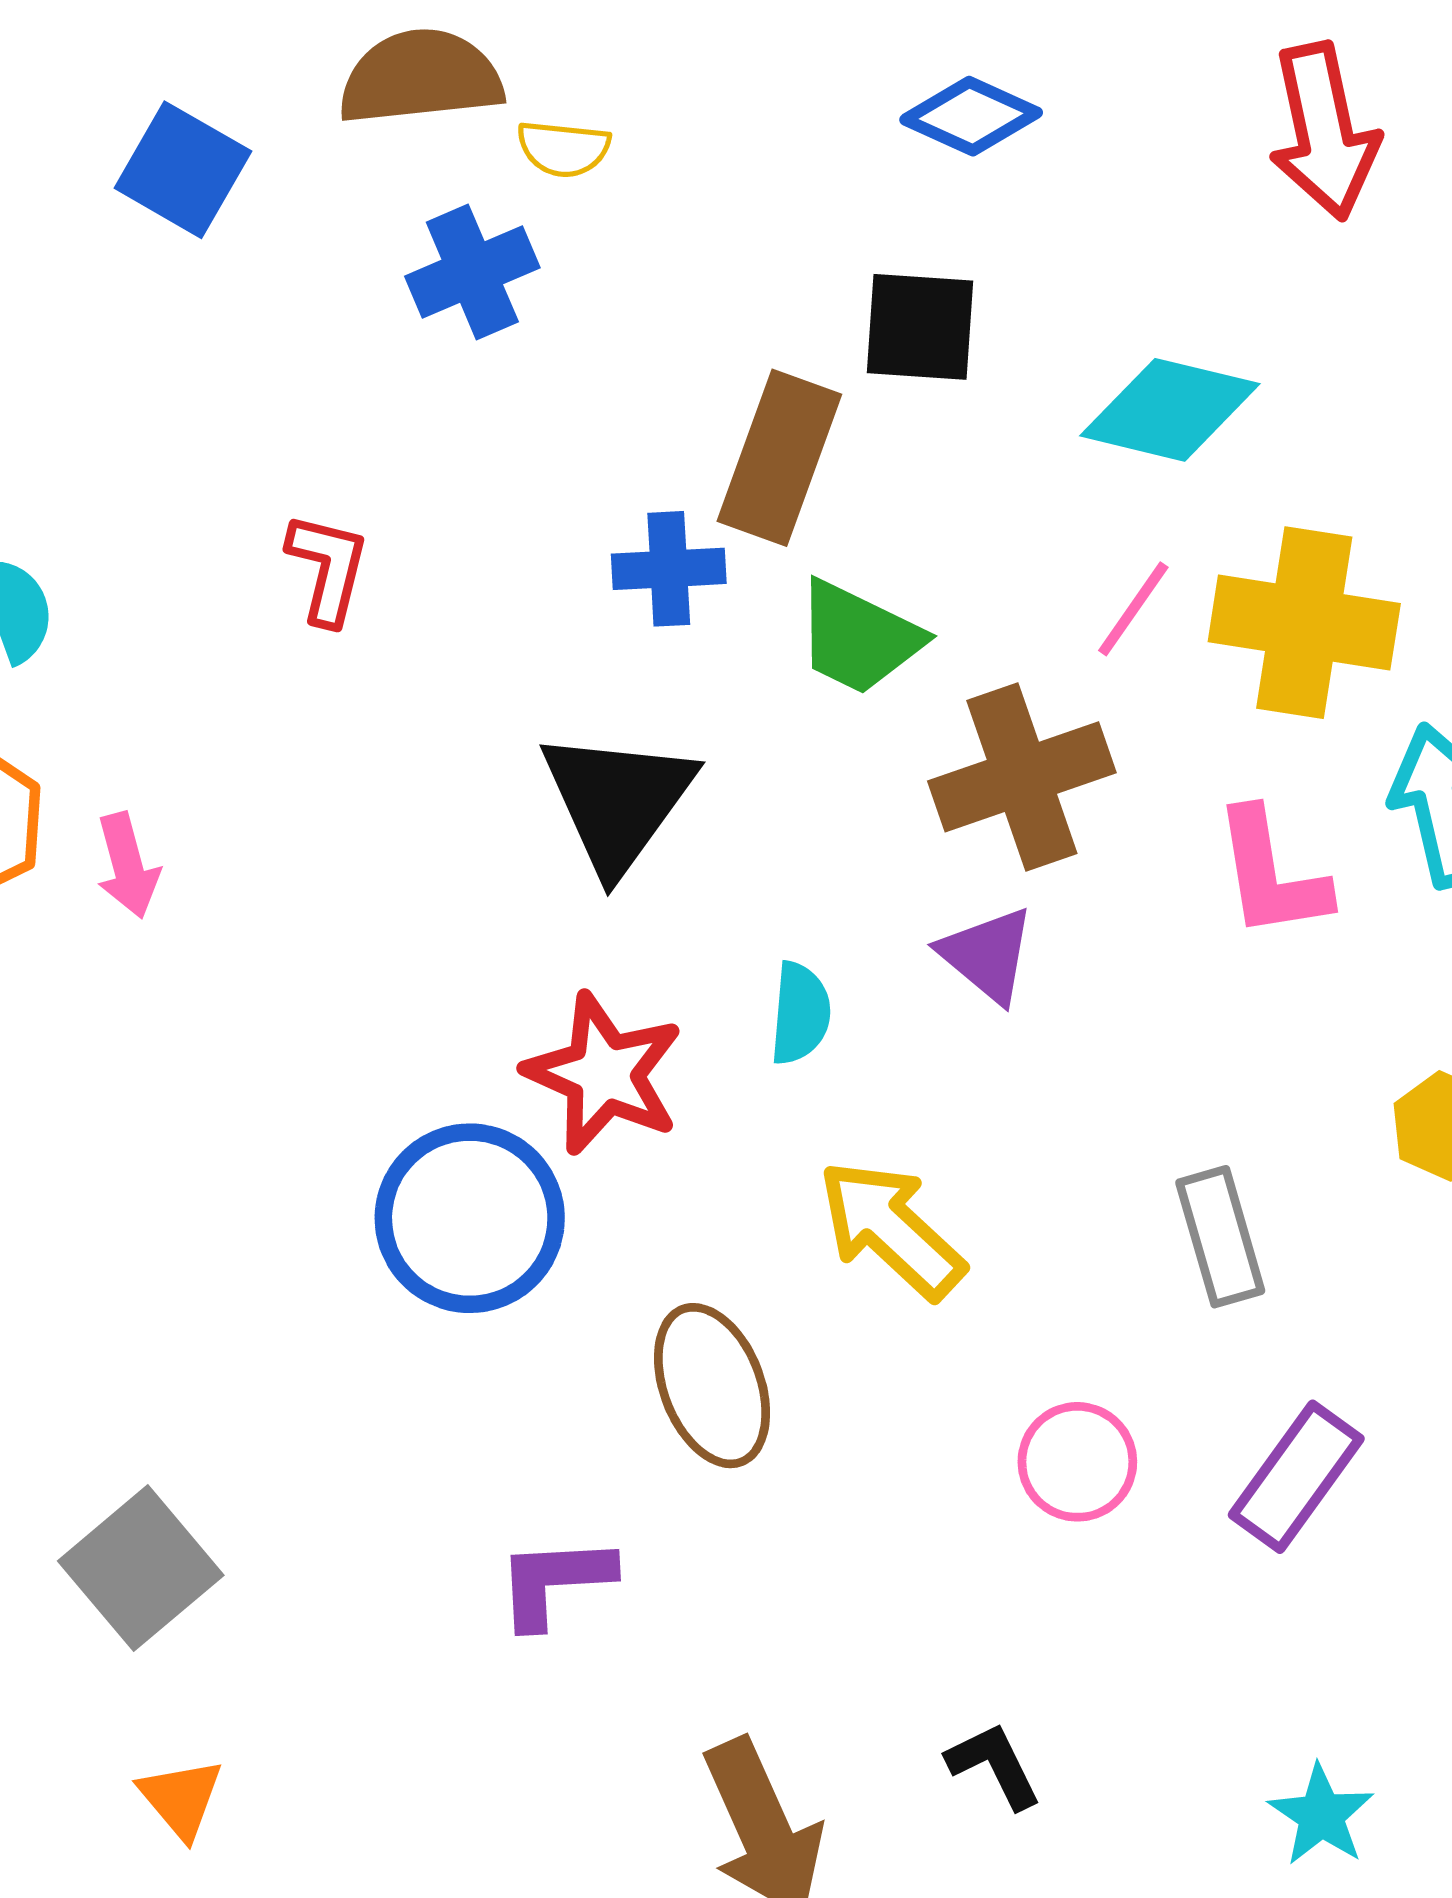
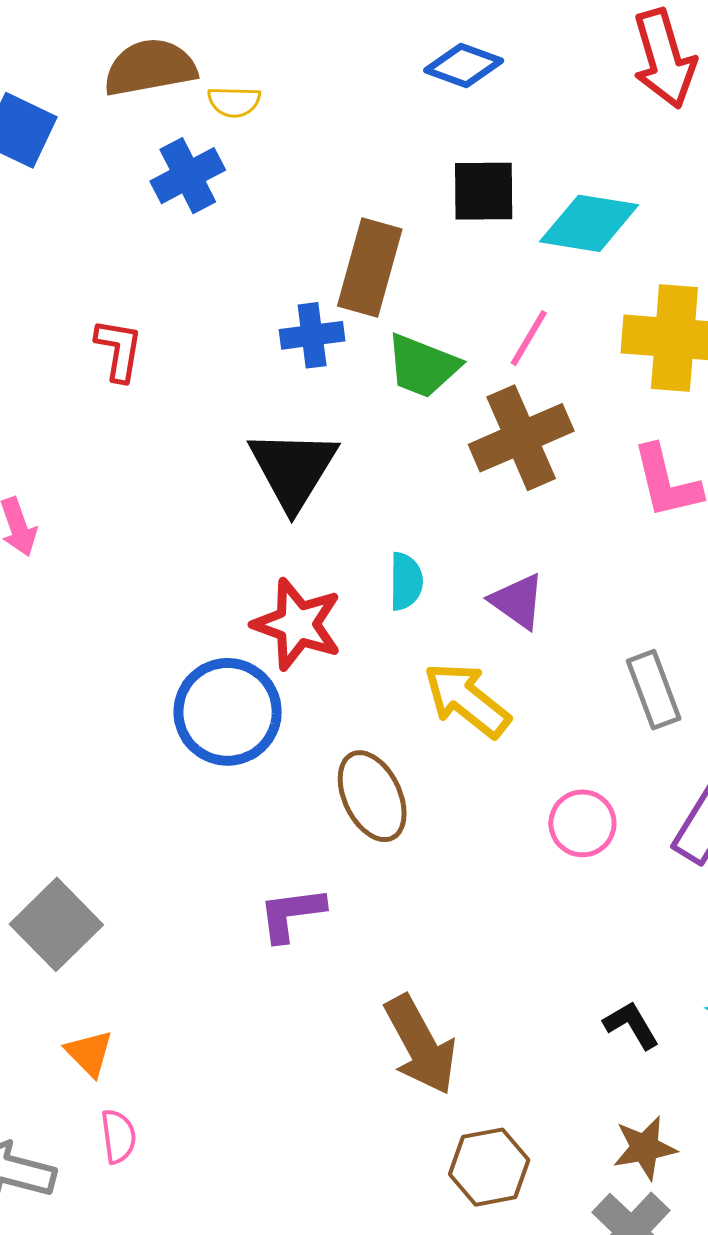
black square: (920, 327) -> (484, 191), moved
pink line: (1133, 609) -> (529, 338), moved
purple triangle: (987, 955) -> (517, 601), moved
black L-shape: (994, 1765) -> (631, 1025), moved

